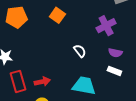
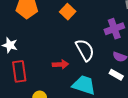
white semicircle: (80, 51) -> (85, 50), size x1.6
red arrow: (42, 82) -> (60, 64), moved

